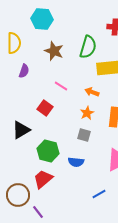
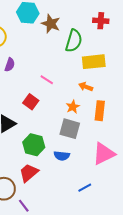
brown star: (54, 51) -> (51, 24), moved
orange arrow: (92, 92) -> (86, 87), moved
gray square: (84, 135) -> (70, 129), size x1.5

